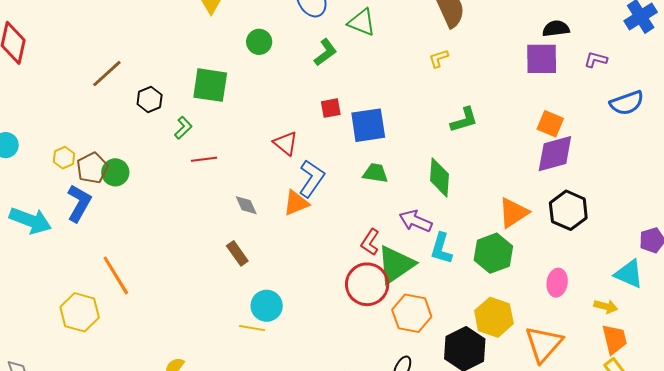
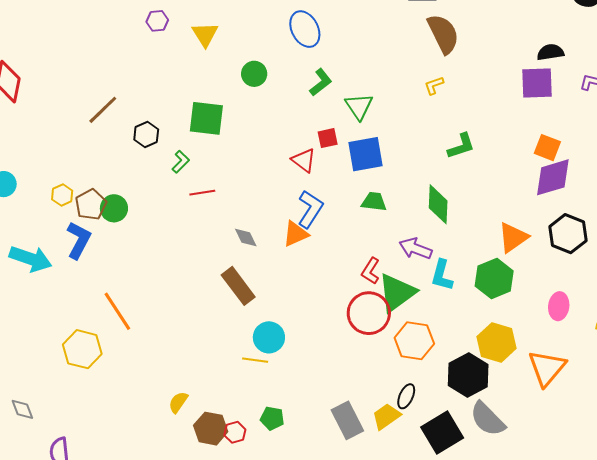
green triangle: (362, 22) -> (359, 106), moved, turned 36
red triangle: (286, 143) -> (304, 160), moved
brown rectangle: (237, 253) -> (238, 286), size x1.5

